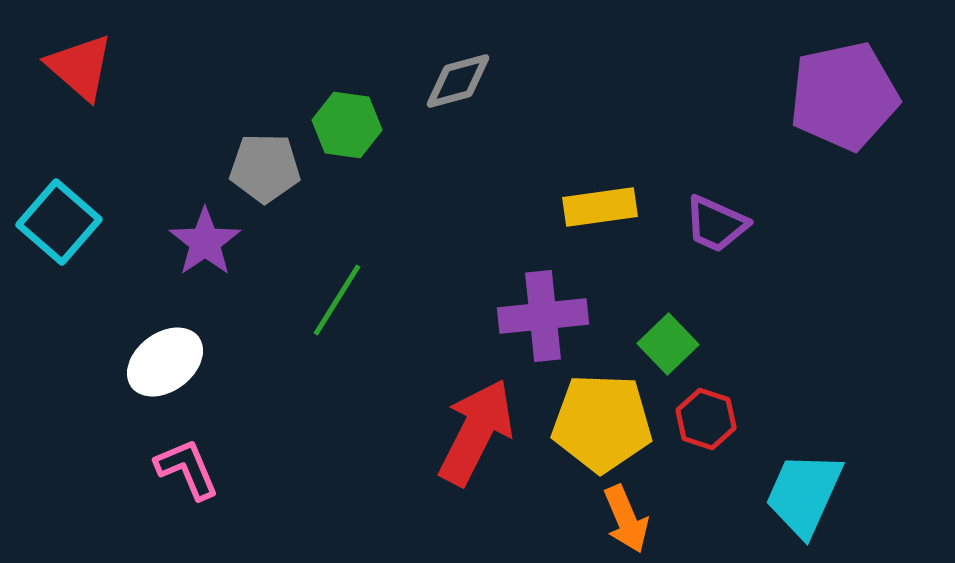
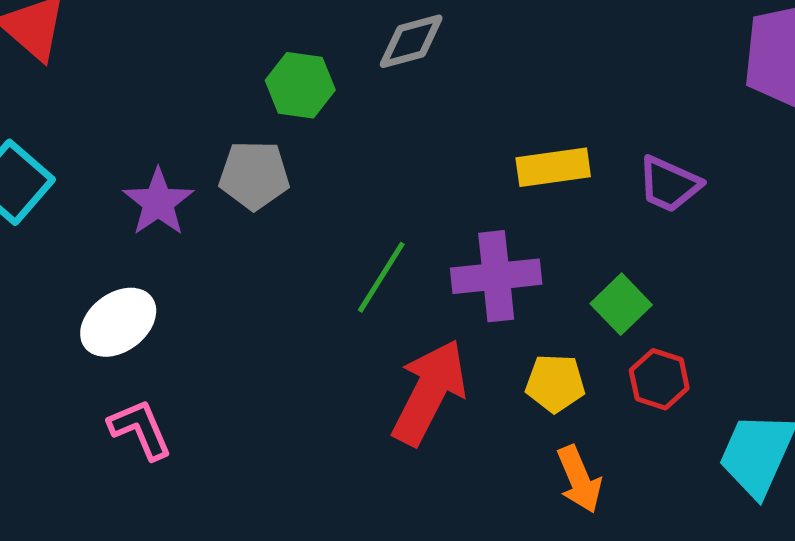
gray pentagon: (265, 168) -> (254, 175), moved
green line: (337, 300) -> (381, 277), moved
yellow pentagon: (602, 423) -> (555, 383), size x0.6

